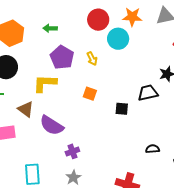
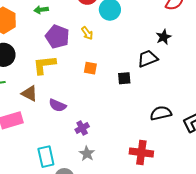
purple semicircle: (52, 125) -> (57, 105), size x0.7
black semicircle: (153, 149) -> (161, 113), size x1.5

